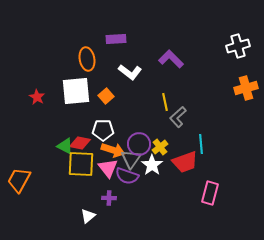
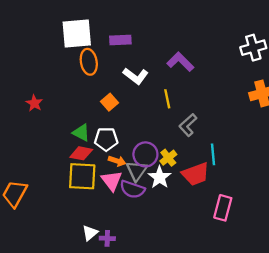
white square: (76, 91) -> (77, 33), moved
yellow line: (165, 102) -> (167, 99), moved
green triangle: (65, 146) -> (81, 133), moved
orange arrow: (113, 150) -> (117, 161), size x0.7
purple cross: (109, 198) -> (107, 238), moved

